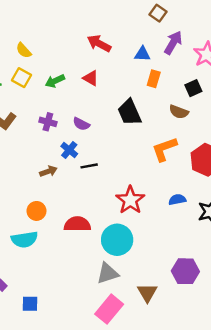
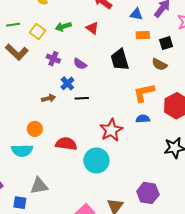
yellow square: (21, 78) -> (37, 32), moved
orange rectangle: (154, 79) -> (143, 35), turned 64
black square: (193, 88) -> (166, 43), moved
blue semicircle: (177, 200) -> (143, 119), moved
gray triangle: (108, 273) -> (39, 186), moved

